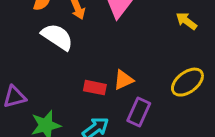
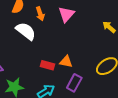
orange triangle: (123, 80) -> (66, 62), turned 32

